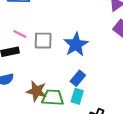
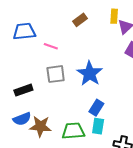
pink line: (20, 34) -> (51, 46), moved
brown star: (36, 91) -> (40, 126), moved

